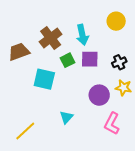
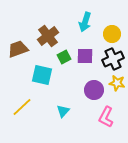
yellow circle: (116, 21) -> (112, 34), moved
cyan arrow: (82, 35) -> (85, 22), moved, turned 30
black cross: (119, 62) -> (113, 59), size x1.5
yellow line: (25, 131) -> (22, 107), moved

